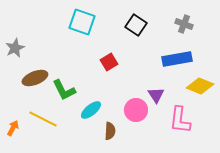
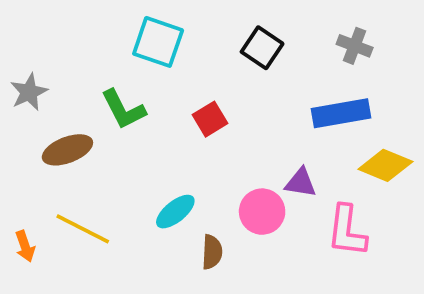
green L-shape: (64, 90) -> (123, 109), moved
purple triangle: (156, 95) -> (301, 183), turned -48
orange arrow: (13, 128) -> (25, 246), turned 133

